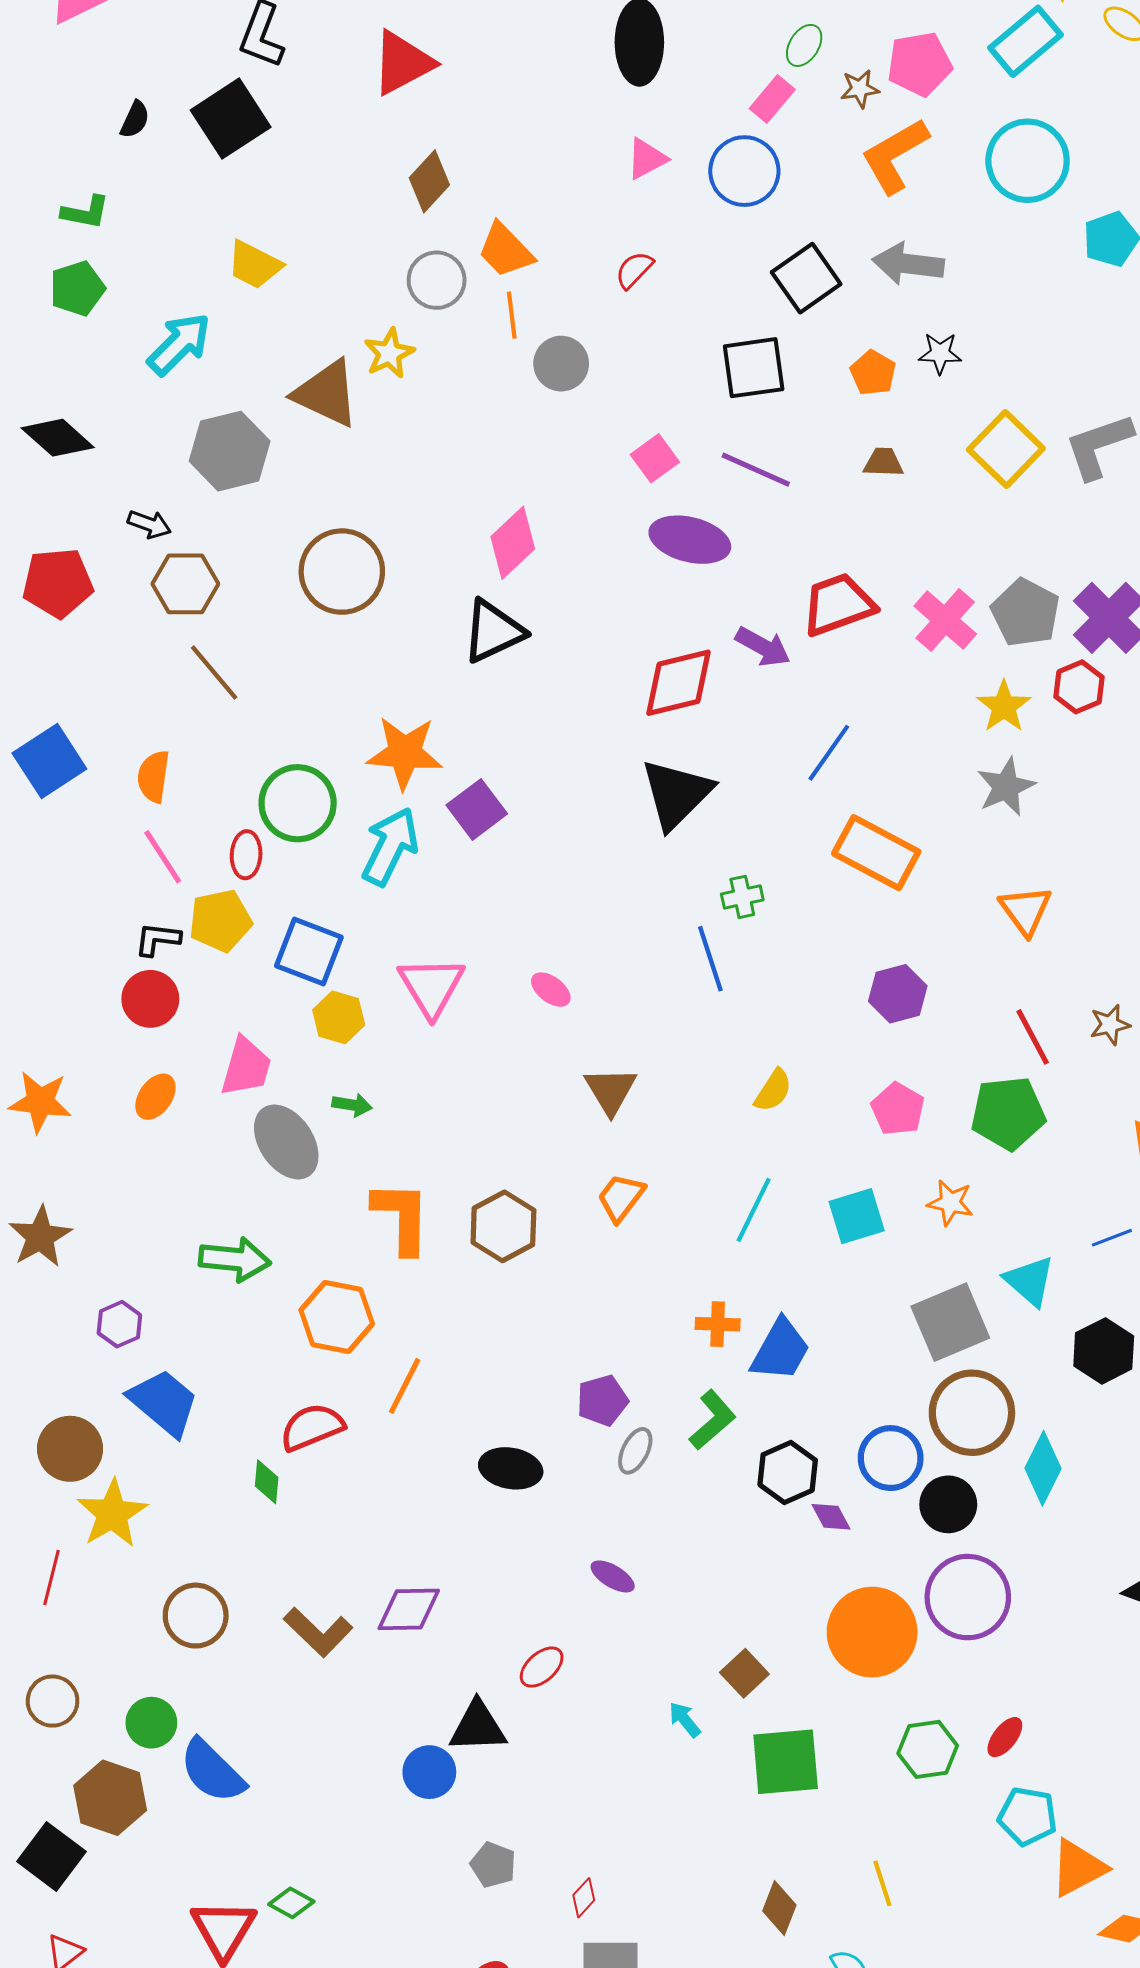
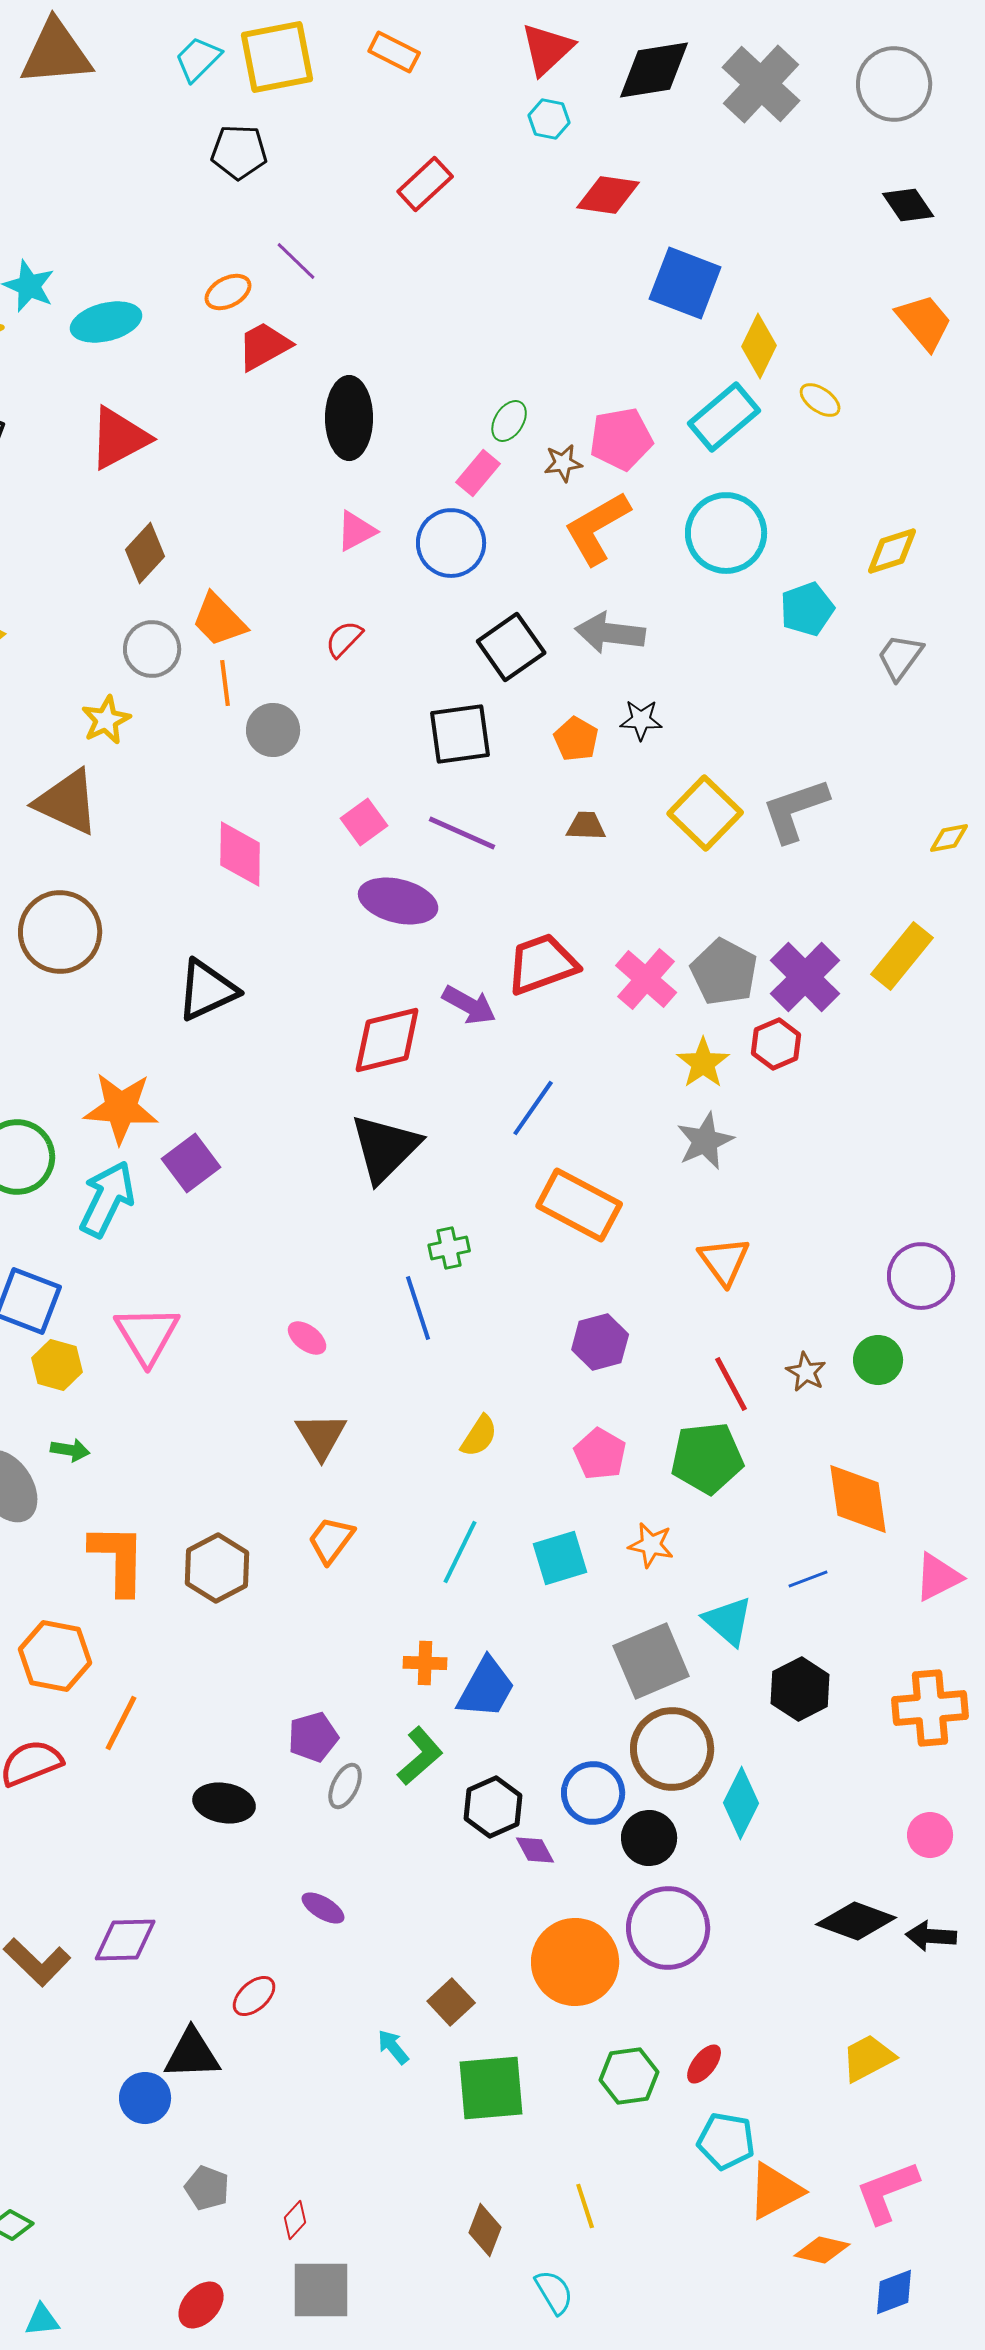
brown triangle: (326, 393) -> (67, 802), moved
pink diamond: (513, 543) -> (240, 854), moved, turned -46
pink ellipse: (551, 990) -> (307, 1338), moved
brown star: (1110, 1025) -> (806, 1372), turned -30

